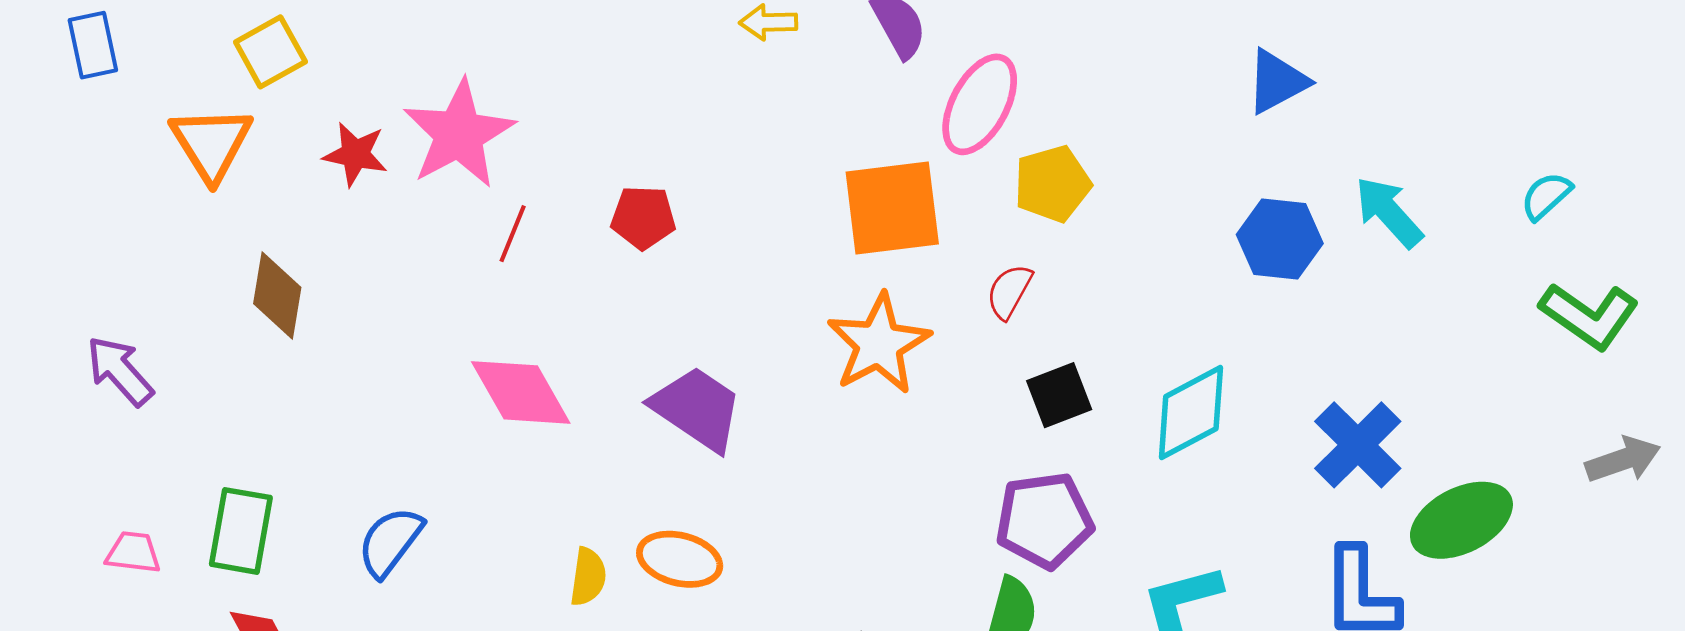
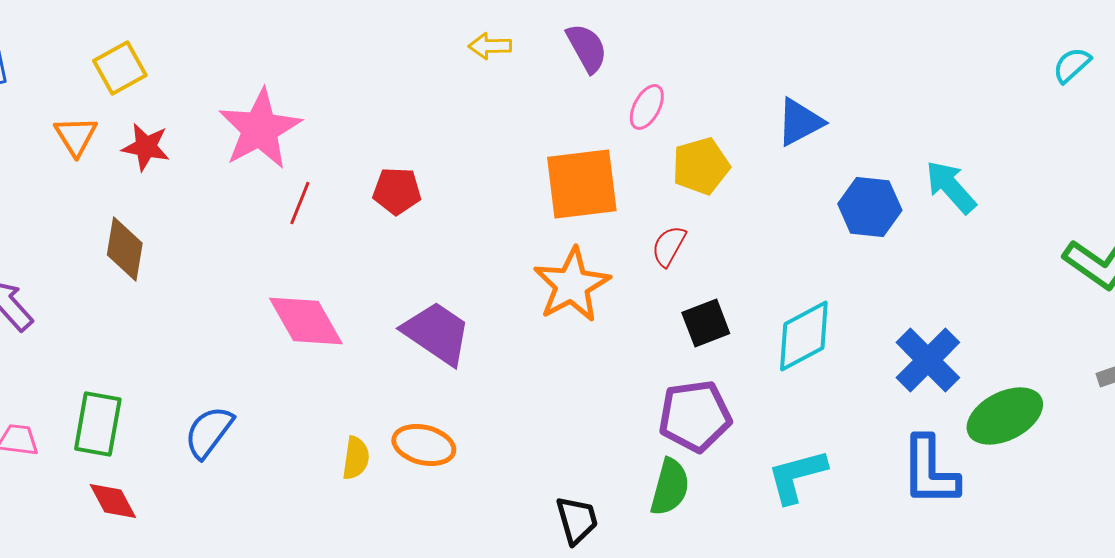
blue triangle: (1277, 82) -> (800, 122), moved
pink ellipse: (980, 104) -> (647, 107), size x0.6
orange triangle: (211, 143) -> (76, 136), size x0.7
red star: (355, 154) -> (146, 147), moved
cyan semicircle: (1546, 196) -> (1072, 65), moved

